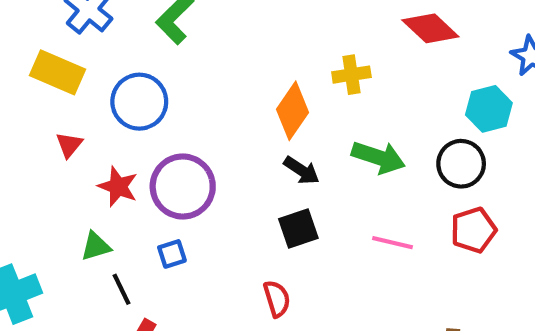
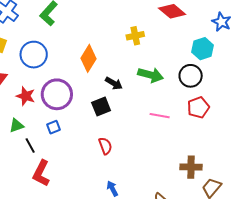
orange diamond: (293, 111) -> (89, 58), moved
black square: (298, 228) -> (101, 106), moved

